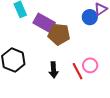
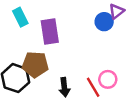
purple rectangle: (44, 23) -> (50, 31), turned 55
brown pentagon: (59, 34) -> (35, 64), moved

